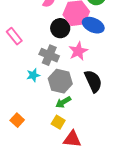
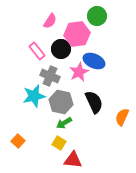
blue ellipse: (93, 25) -> (94, 61), moved
pink rectangle: (14, 36) -> (37, 51), moved
cyan star: (33, 75) -> (34, 96), size x1.6

